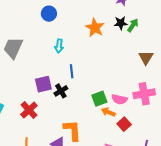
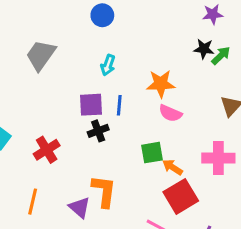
orange star: (95, 28) -> (161, 84), moved, turned 30
purple square: (43, 84) -> (91, 105), moved
pink semicircle: (119, 99) -> (170, 113), moved
orange arrow: (108, 112) -> (173, 167), moved
red square: (124, 124) -> (181, 196), size x1.6

